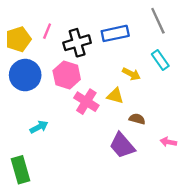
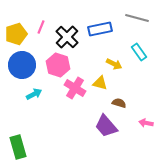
gray line: (158, 21) -> (137, 18), turned -50
black cross: (77, 43) -> (67, 37), turned -30
cyan arrow: (39, 127) -> (34, 94), moved

